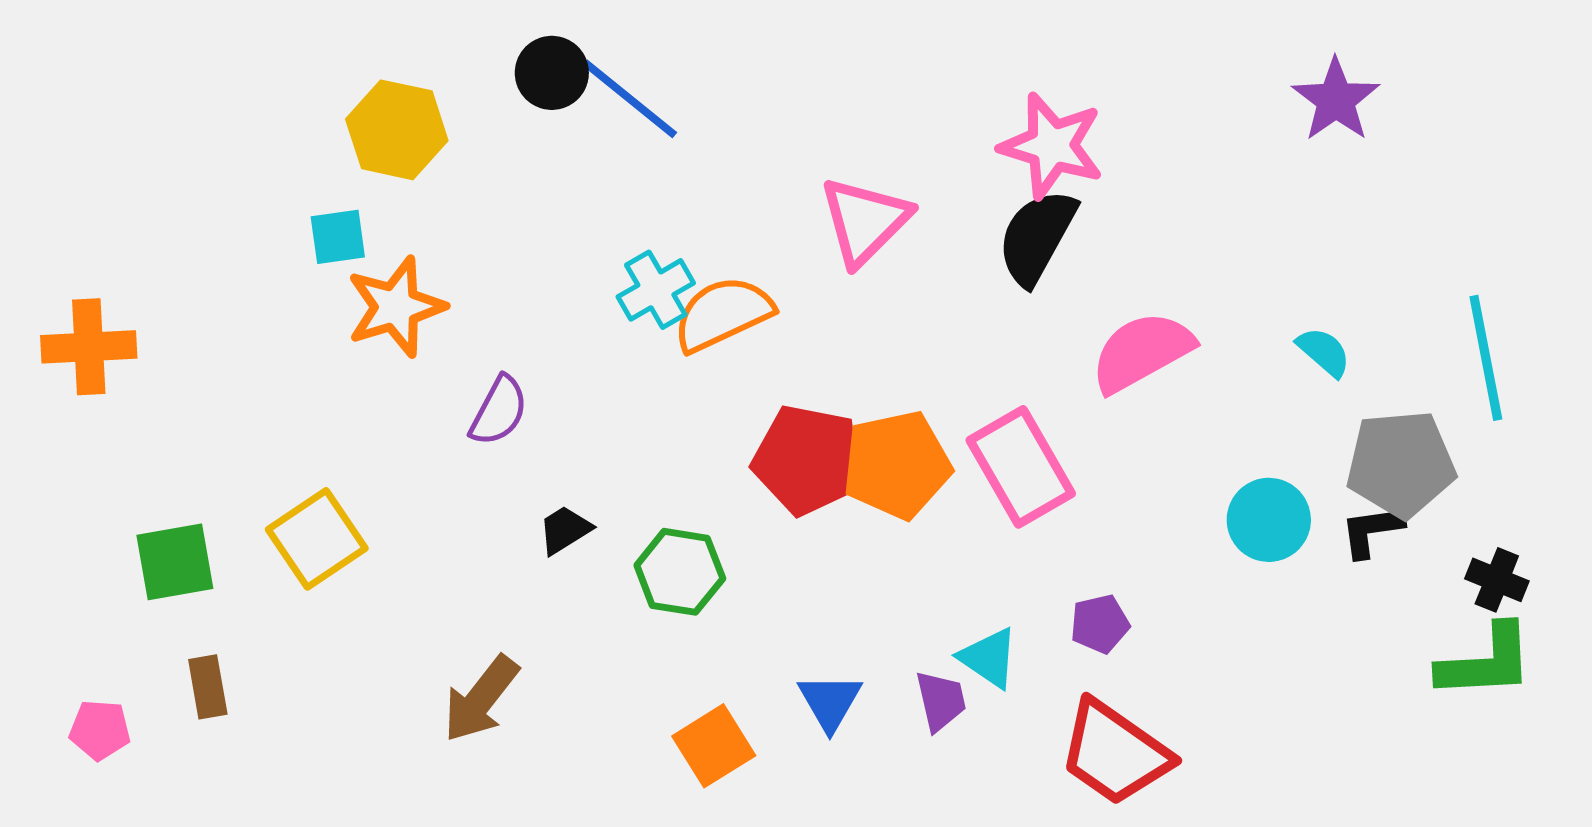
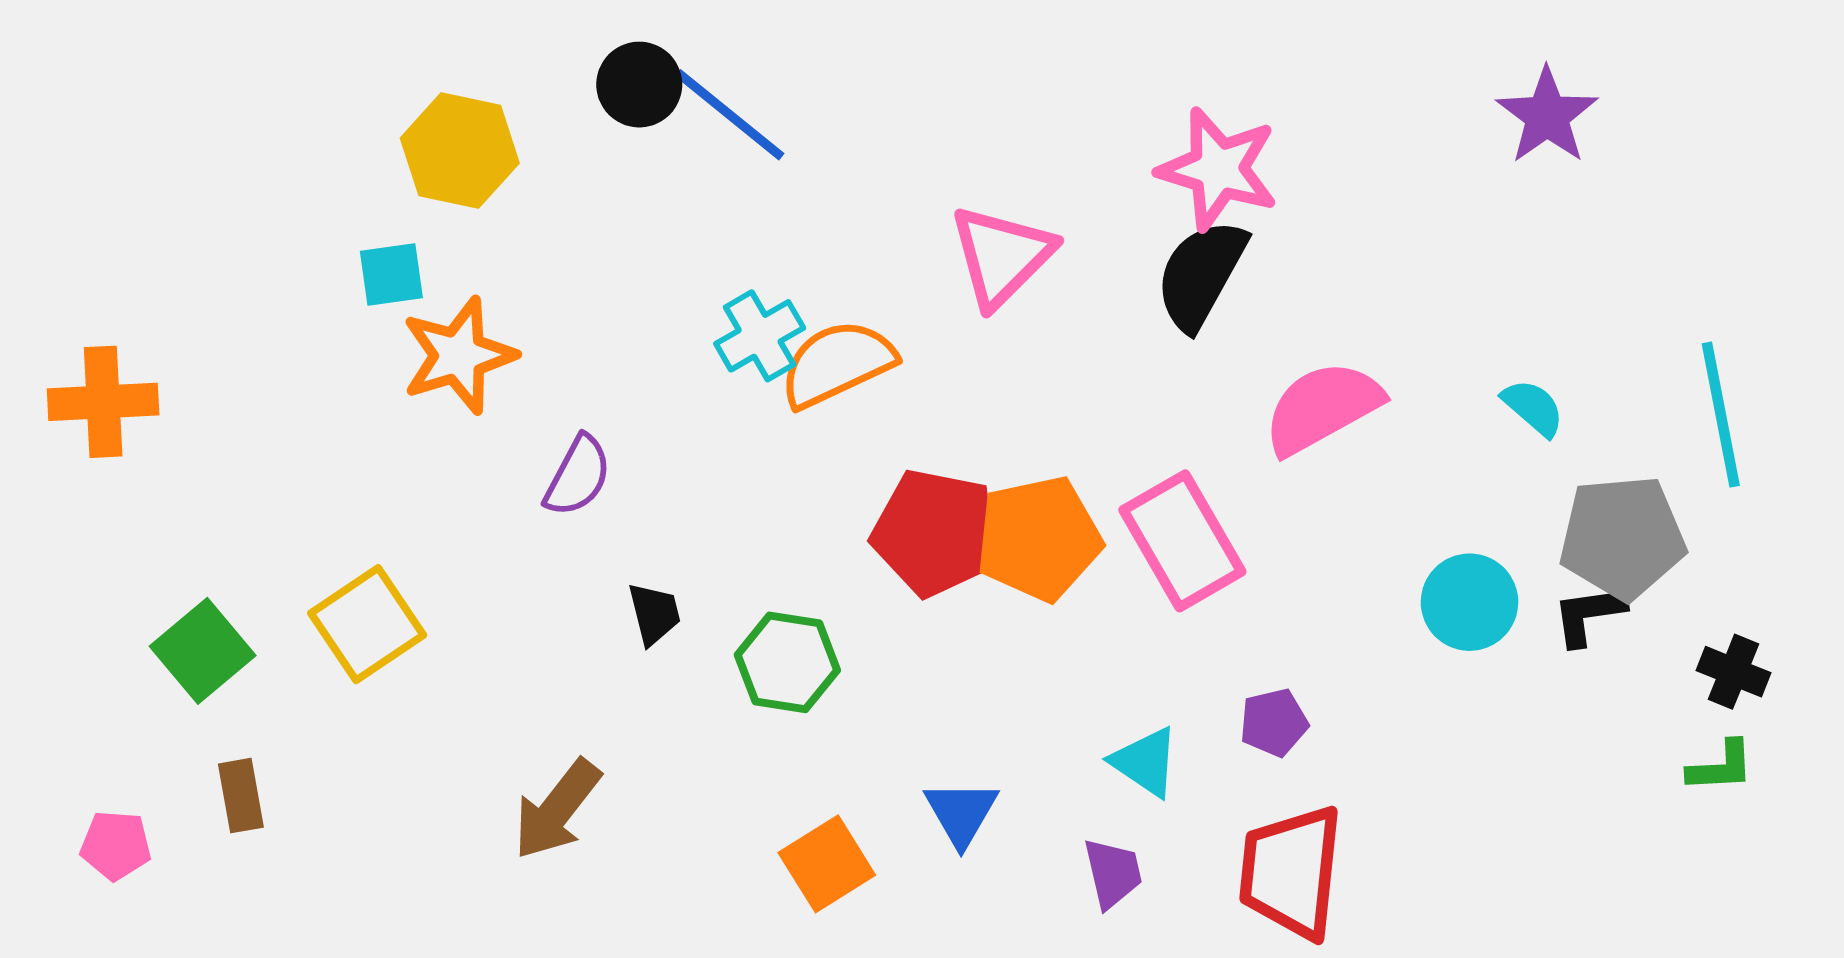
black trapezoid: (565, 530) -> (654, 614), turned 108
green square: (175, 562) -> (203, 651), turned -30
green L-shape: (1486, 662) -> (1721, 767), size x0.6
purple trapezoid: (941, 701) -> (1113, 873), moved
red trapezoid: (1115, 753) -> (1291, 872), turned 61

